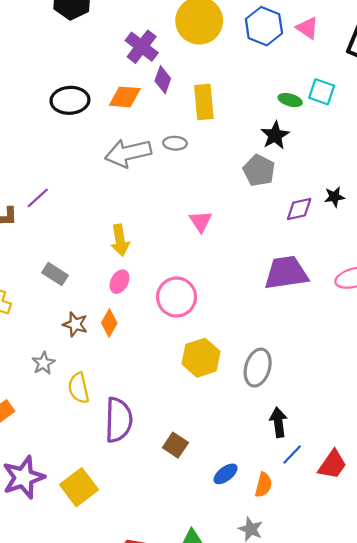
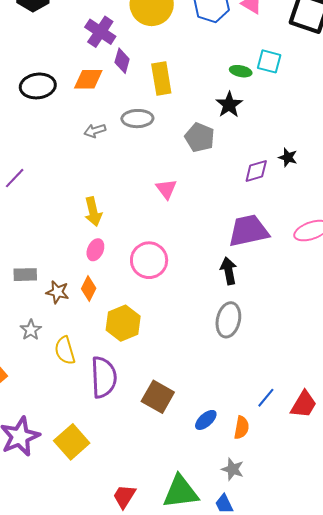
gray ellipse: (175, 143) -> (137, 119), size x1.4
gray arrow: (128, 153) -> (95, 131), size x0.5
gray pentagon: (259, 170) -> (200, 137), moved
black star: (334, 197) -> (288, 157), turned 30
gray rectangle: (55, 274) -> (25, 275), moved, turned -30
yellow hexagon: (201, 358) -> (123, 323), moved
black arrow: (278, 422) -> (229, 271), moved
brown square: (175, 445) -> (158, 397), size x1.4

